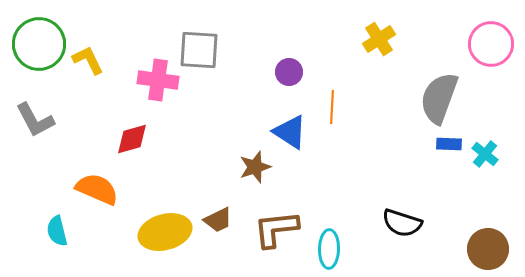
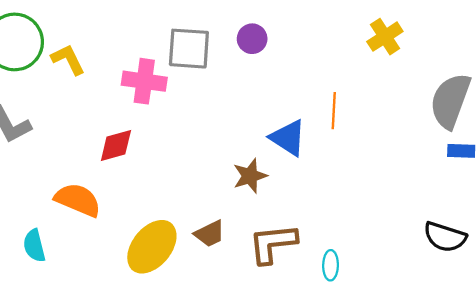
purple circle: (289, 72) -> (252, 39), moved
black semicircle: (402, 223) -> (445, 237), moved
yellow ellipse: (165, 232) -> (152, 247), turned -36
cyan ellipse: (329, 249) -> (331, 265), size x0.7

